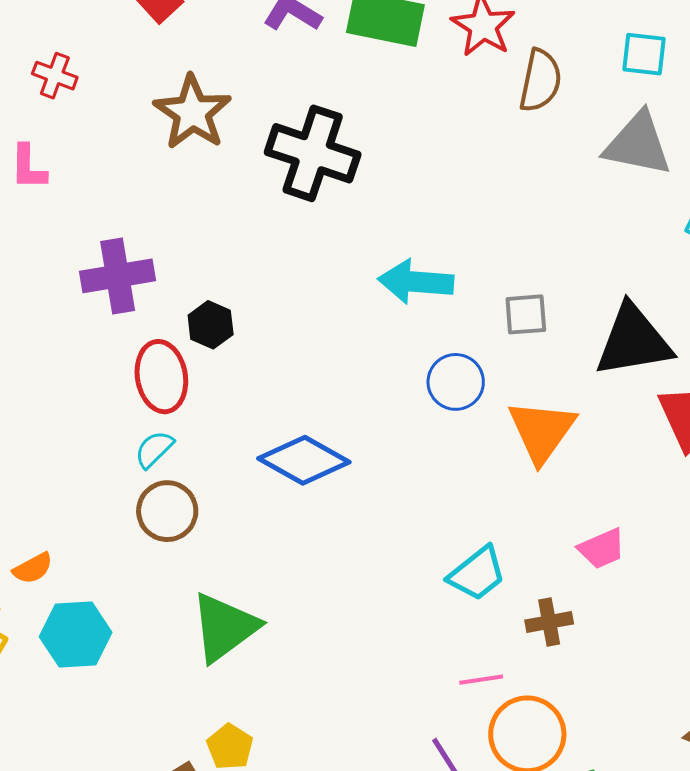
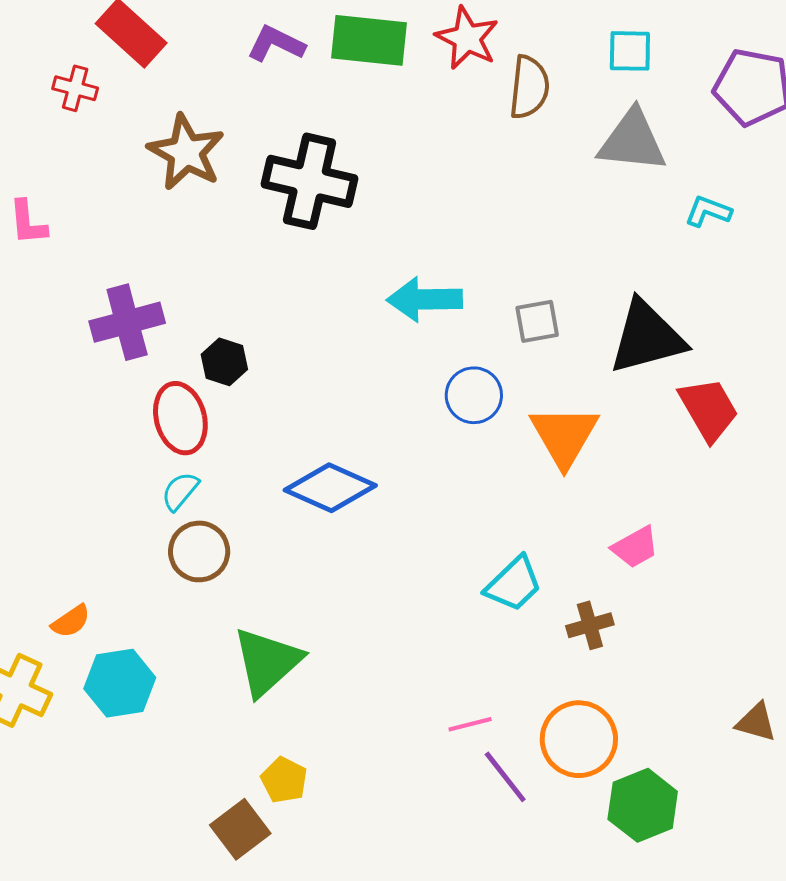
red cross: (55, 76) -> (75, 88), moved
pink line: (481, 680) -> (470, 724), moved

